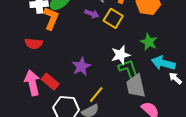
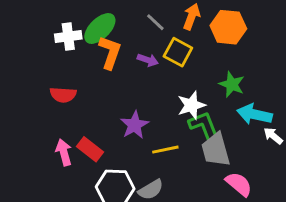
purple arrow: (92, 14) -> (148, 60), moved
orange L-shape: (51, 18) -> (110, 52), moved
pink arrow: (32, 83) -> (64, 152), size x0.7
yellow line: (96, 95) -> (165, 150), moved, turned 42

